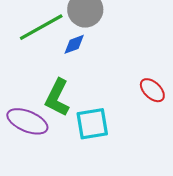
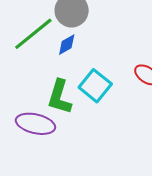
cyan square: (92, 124) -> (95, 86), moved, turned -32

